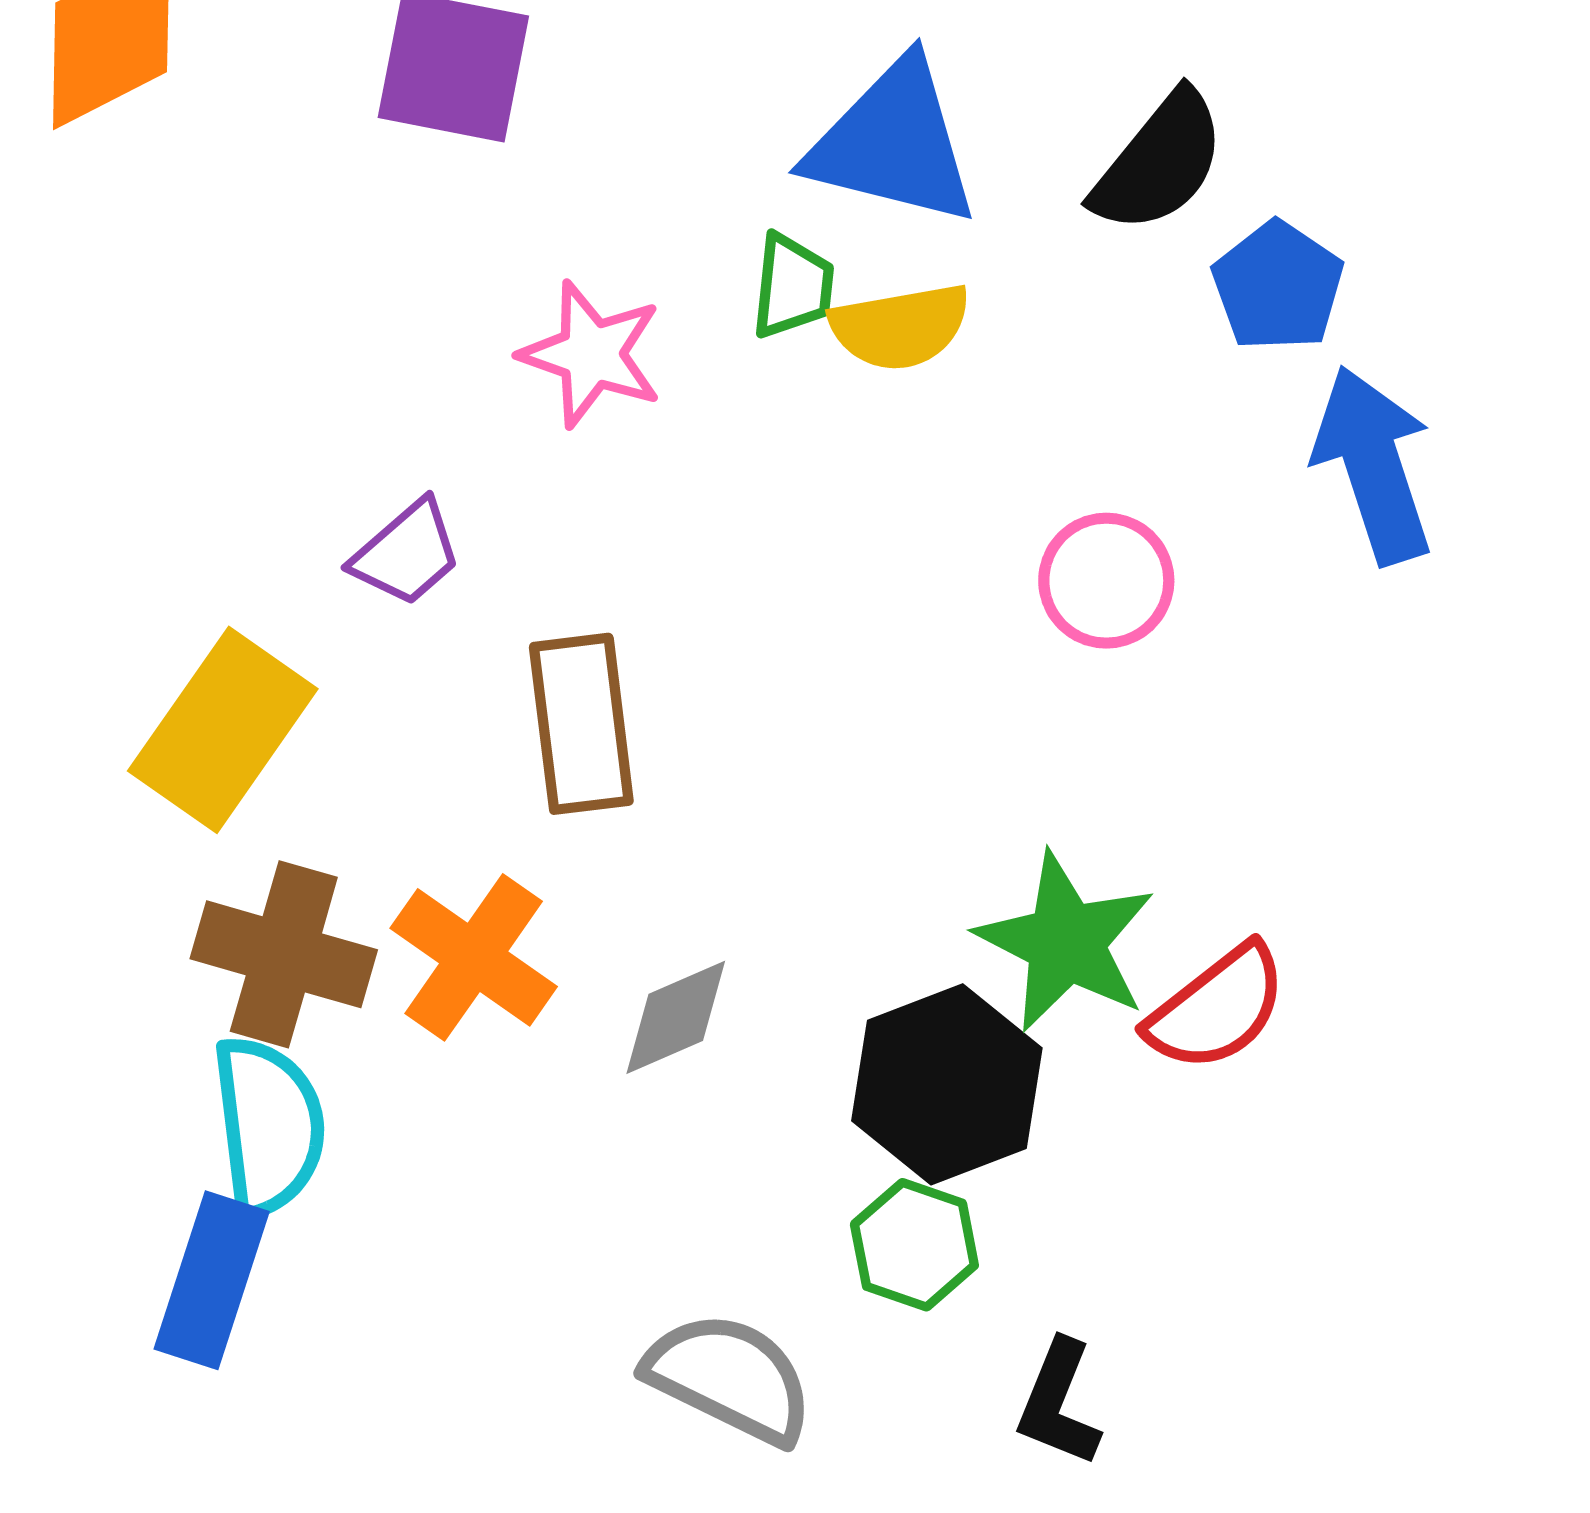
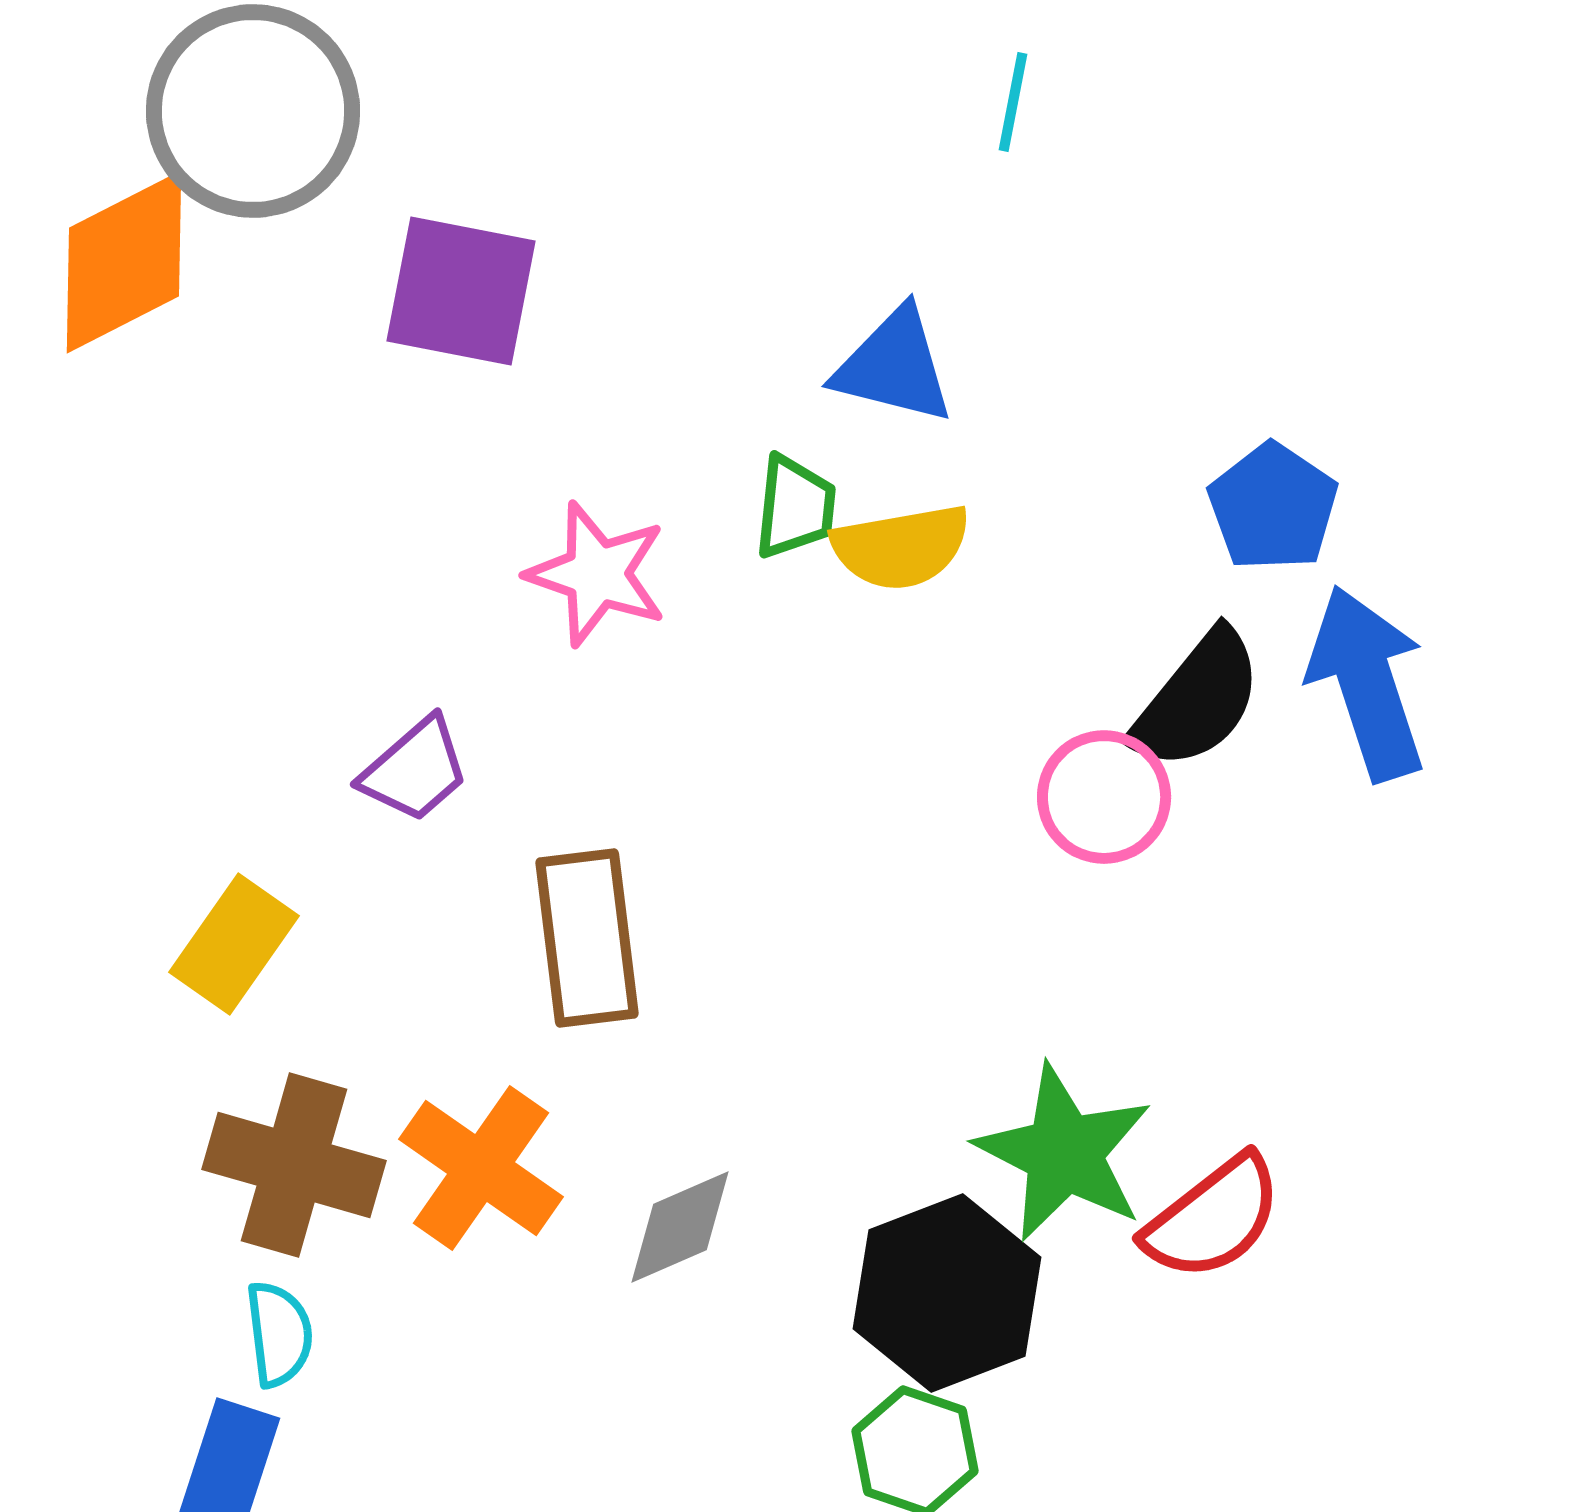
blue triangle: (893, 143) -> (894, 366), size x0.7
black semicircle: (1159, 162) -> (1197, 700), moved
yellow rectangle: (223, 730) -> (234, 944), size x0.7
cyan semicircle: (269, 1126) -> (279, 1334), size x0.6

